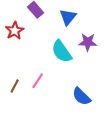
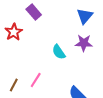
blue triangle: (68, 17) -> (85, 16), moved
cyan semicircle: (62, 52) -> (59, 52), size x0.7

